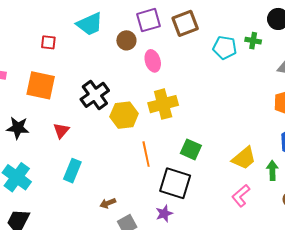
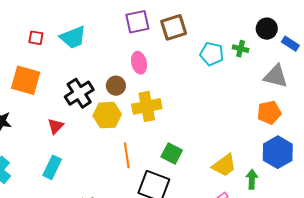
cyan trapezoid: (90, 24) -> (73, 37), moved
brown circle: (126, 40) -> (116, 86), moved
red triangle: (61, 130) -> (55, 126), moved

